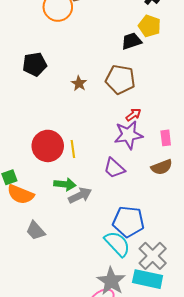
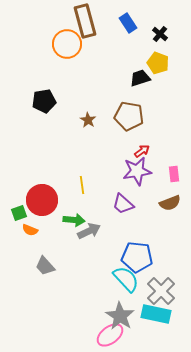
red circle: (48, 146) -> (42, 200), moved
orange semicircle: (21, 194) -> (30, 230), size x0.6

